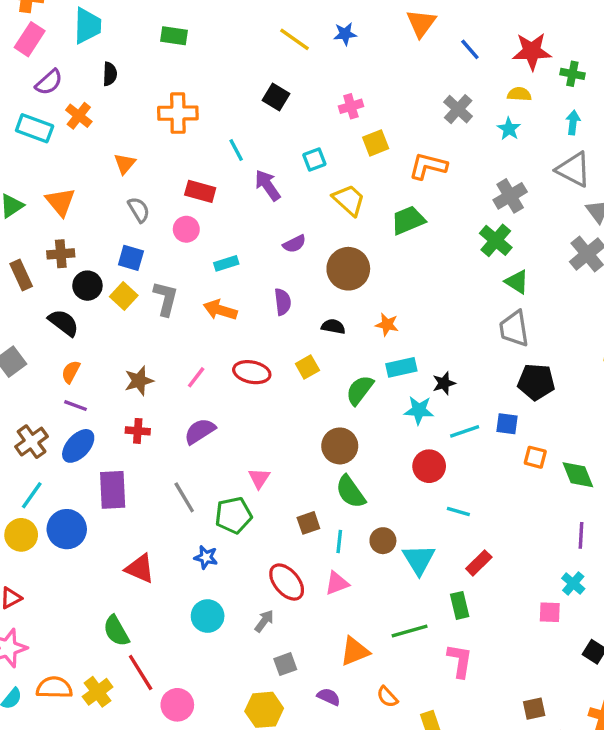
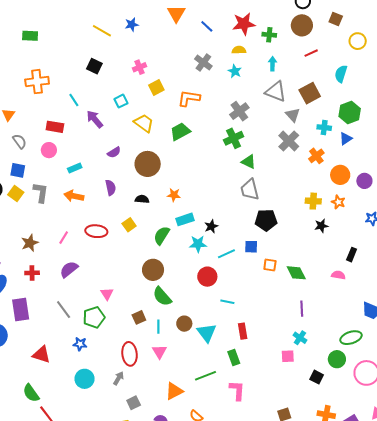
green cross: (496, 240) -> (234, 138), turned 30
red rectangle: (479, 563) -> (243, 331), turned -49
red ellipse: (287, 582) -> (130, 354), turned 40
pink triangle: (337, 583) -> (159, 352), turned -35

